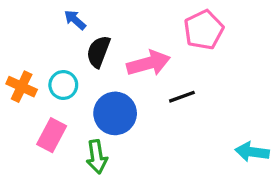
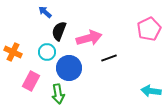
pink pentagon: (204, 30) -> (149, 29), moved
cyan circle: (63, 85) -> (47, 52), moved

